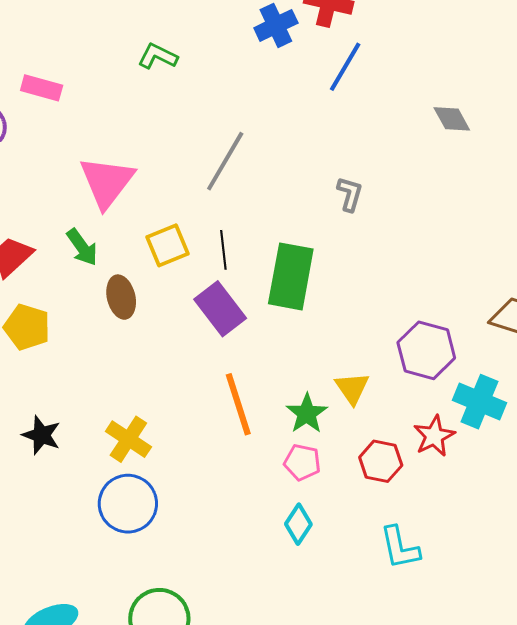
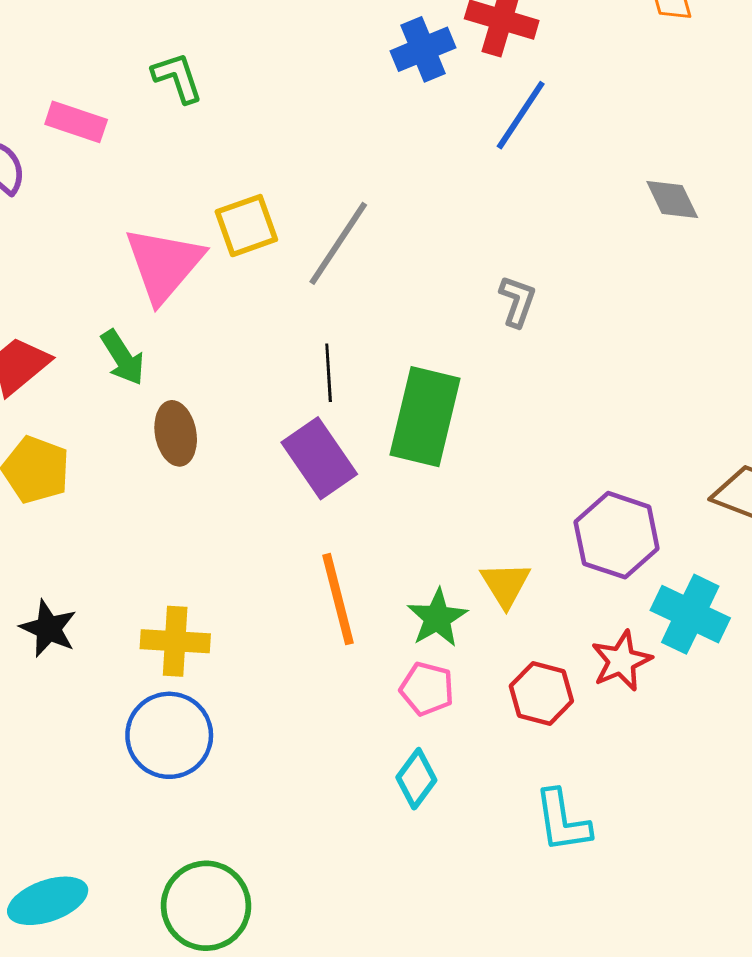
green L-shape: (158, 56) -> (177, 78), moved, turned 42
yellow square: (167, 245) -> (246, 226), moved
yellow cross: (128, 439) -> (175, 641), turned -33

